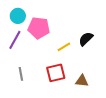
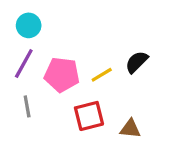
pink pentagon: (39, 28) -> (62, 75), moved
gray line: (21, 74) -> (27, 106), moved

